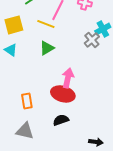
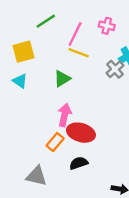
yellow line: (46, 24) -> (79, 53), moved
pink arrow: (68, 78) -> (65, 115), moved
orange rectangle: (27, 101) -> (55, 142), moved, turned 49

